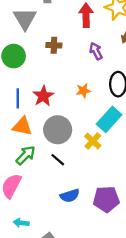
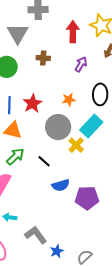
purple arrow: (96, 51) -> (81, 64), turned 56
gray circle: (58, 130) -> (58, 127), moved
blue semicircle: (70, 196) -> (61, 185), moved

